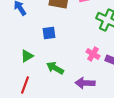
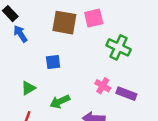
green arrow: (55, 68) -> (60, 102), turned -54

